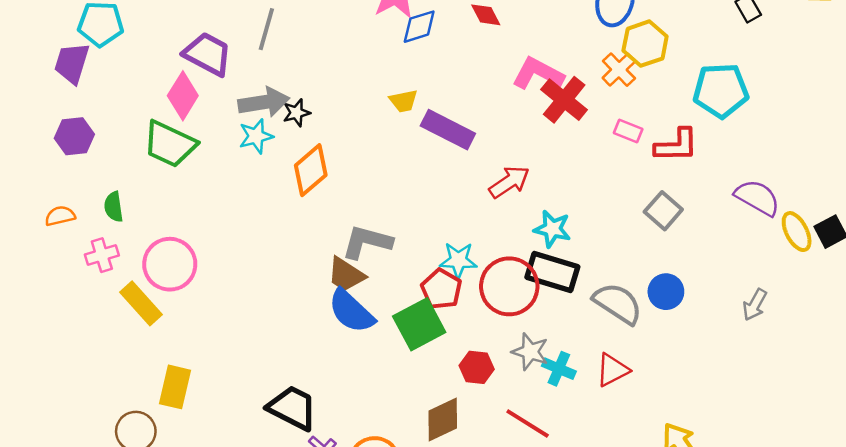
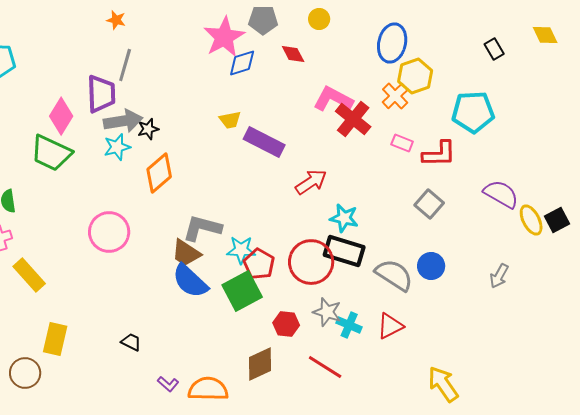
purple trapezoid: (208, 54) -> (101, 94), moved, turned 60
cyan star: (458, 260) -> (241, 250), moved
pink circle: (170, 264) -> (109, 232), moved
black trapezoid: (292, 408) -> (131, 342), moved, size x0.5

